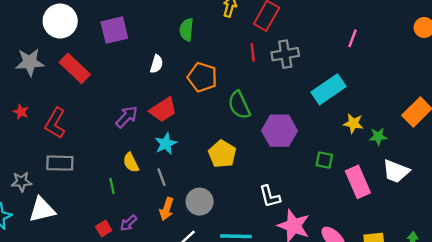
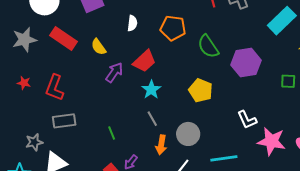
yellow semicircle: (131, 163) -> (99, 47), moved

